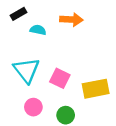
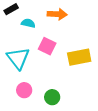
pink square: (60, 78) -> (47, 46), moved
yellow rectangle: (96, 89) -> (79, 57), moved

